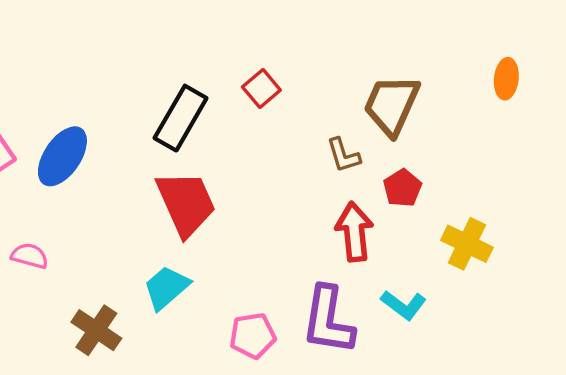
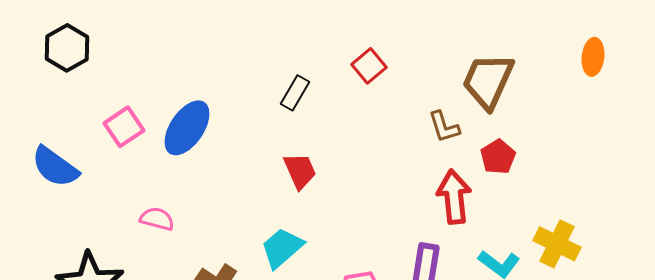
black rectangle: (181, 118) -> (295, 93), size x0.6
red trapezoid: (186, 203) -> (300, 171), size x0.6
yellow cross: (467, 244) -> (557, 244), moved

